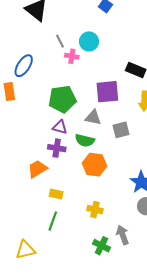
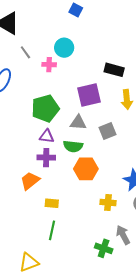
gray line: (60, 41) -> (25, 52), moved
yellow cross: (95, 210) -> (108, 202), moved

